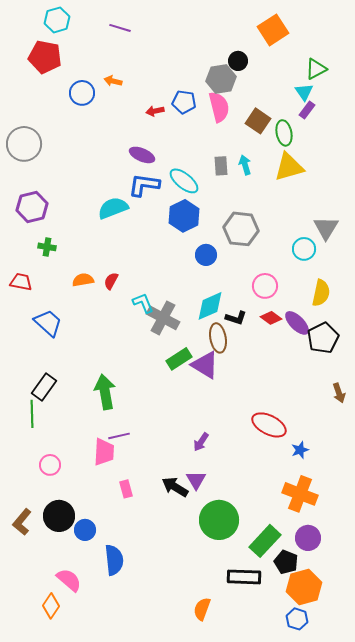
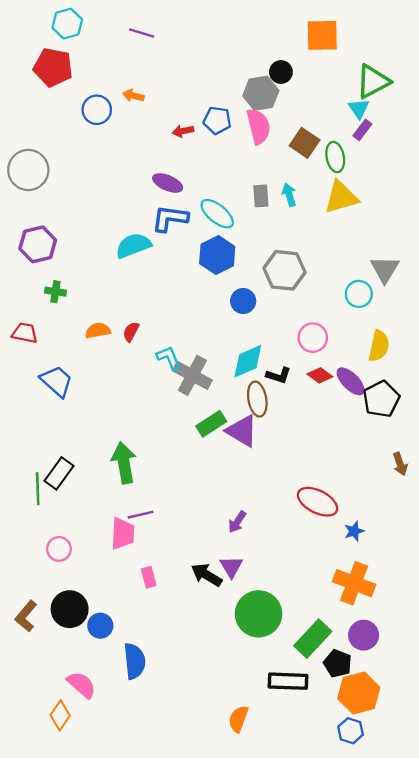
orange square: (273, 30) -> (322, 35), turned 32
green triangle: (316, 69) -> (373, 81), size x1.4
black rectangle: (44, 387) -> (59, 473), moved

